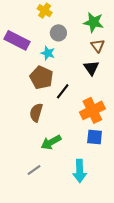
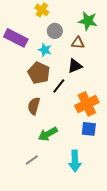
brown triangle: (98, 46) -> (78, 43), moved, turned -48
black triangle: (91, 68) -> (75, 66), moved, turned 42

